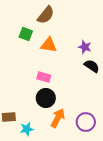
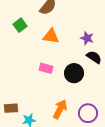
green square: (26, 34) -> (20, 25), moved, turned 32
black circle: (46, 98) -> (74, 73), moved

